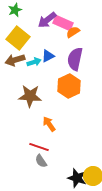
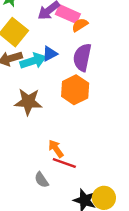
cyan arrow: (34, 62) -> (33, 61), size x1.5
orange arrow: (49, 124) -> (56, 149), moved
red line: (39, 147) -> (64, 163), moved

